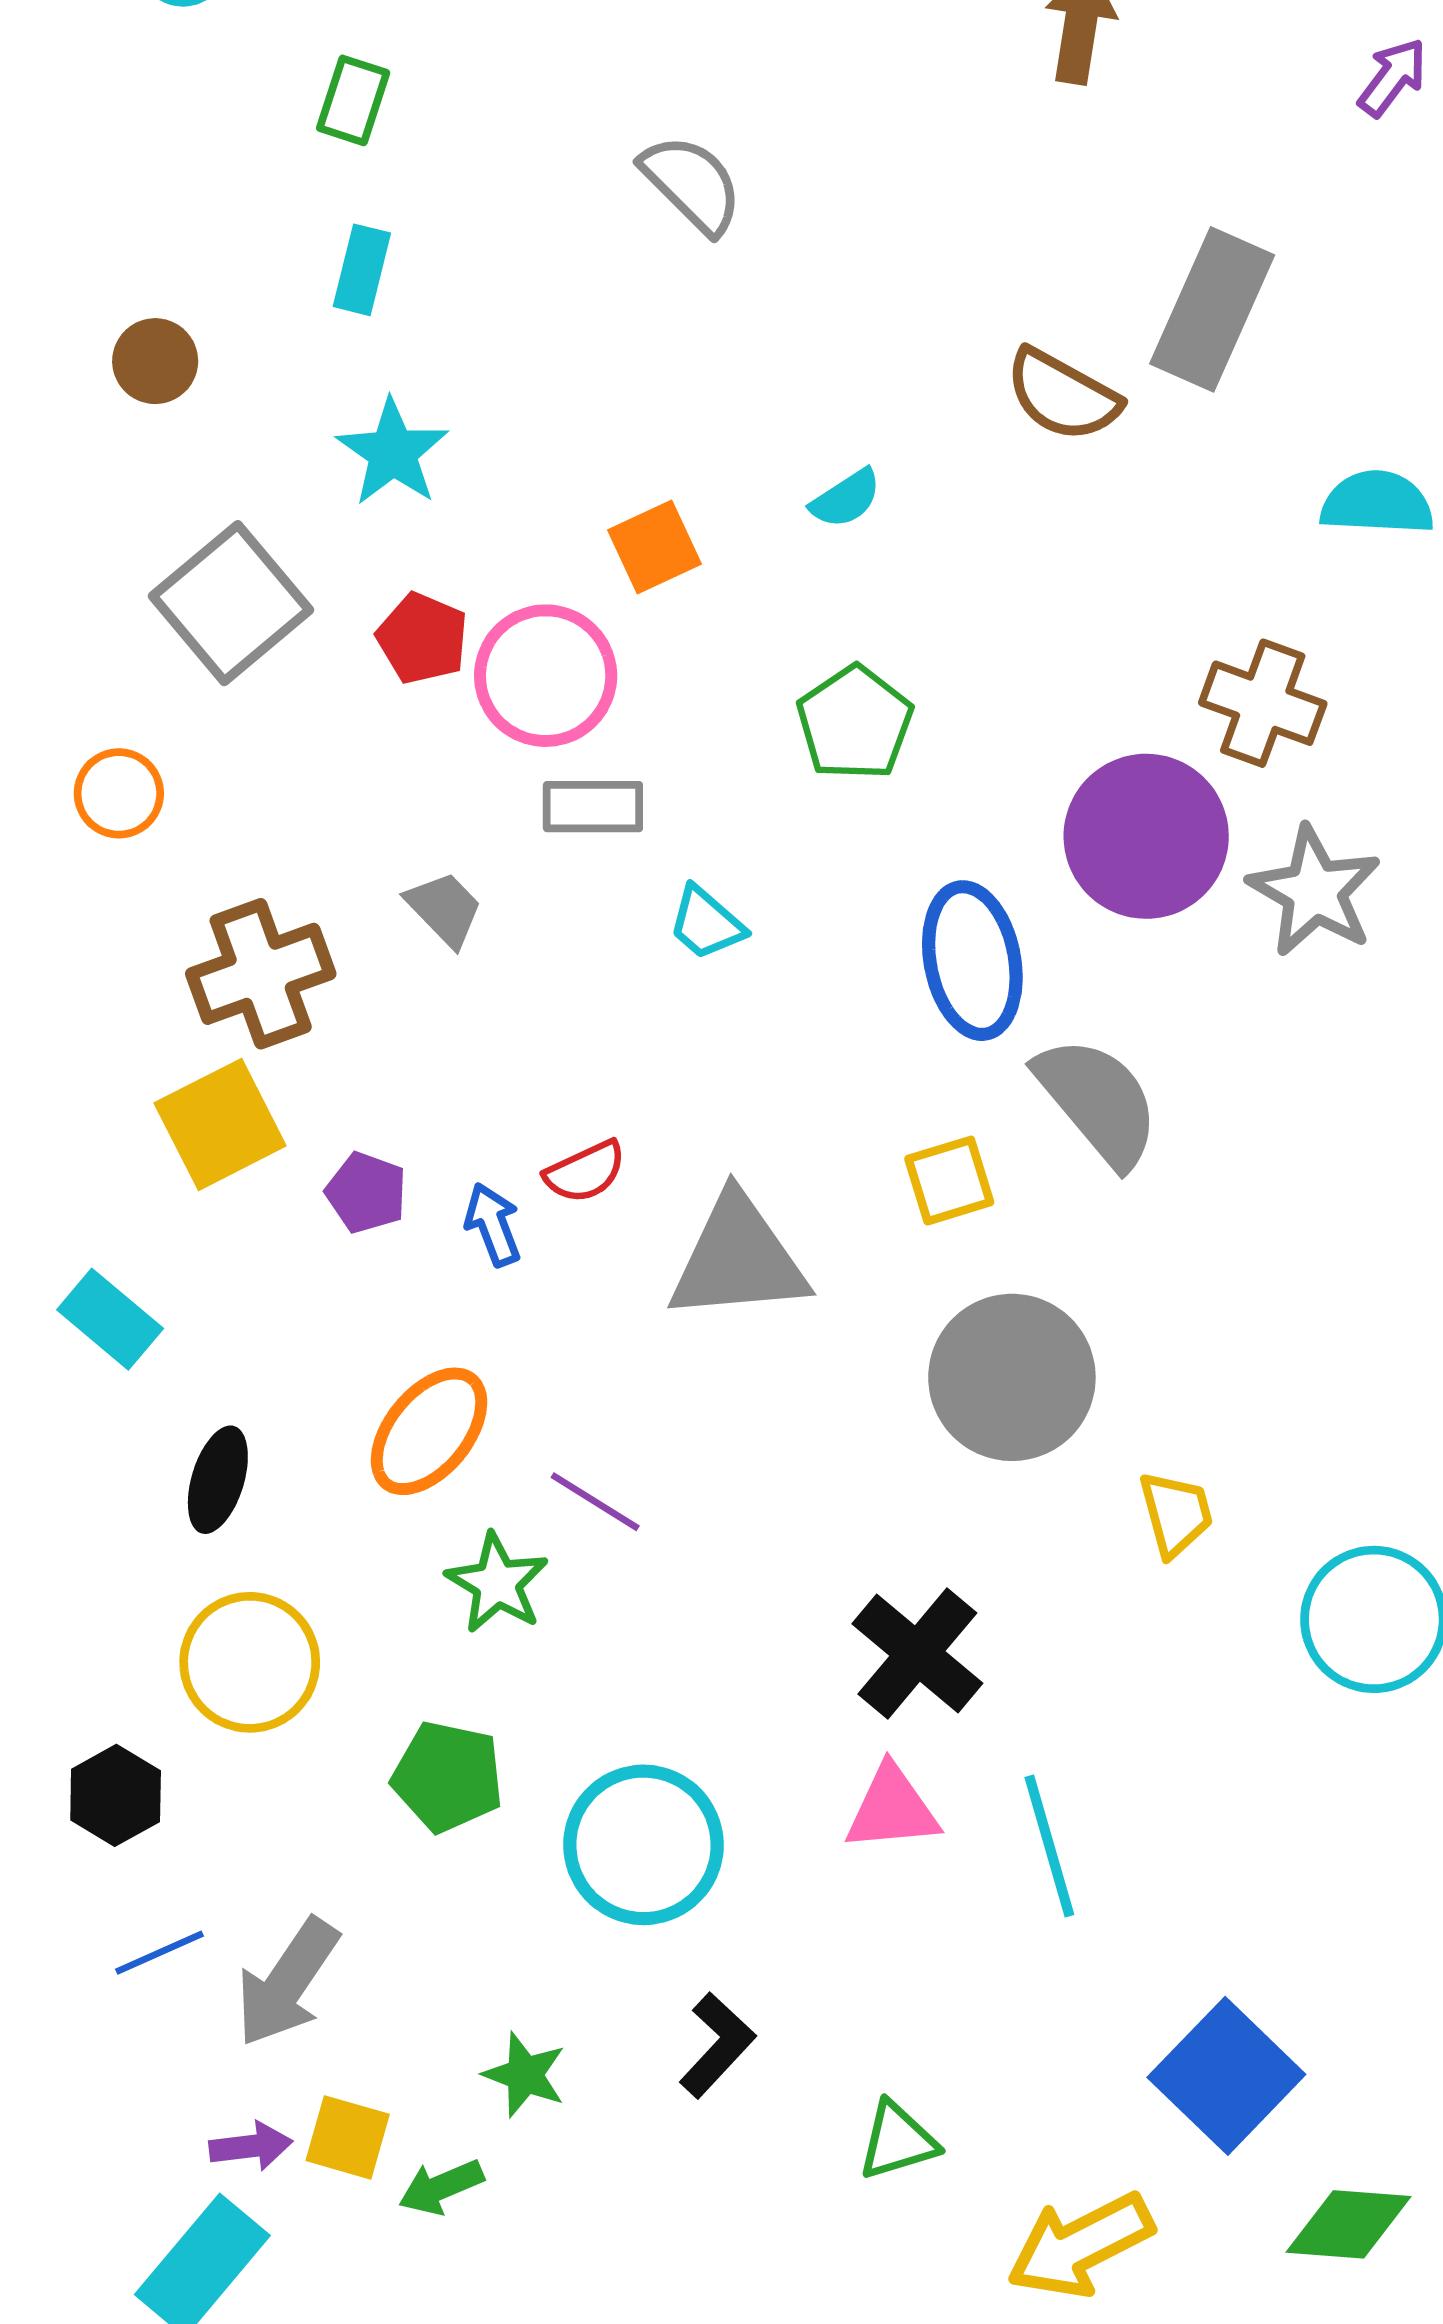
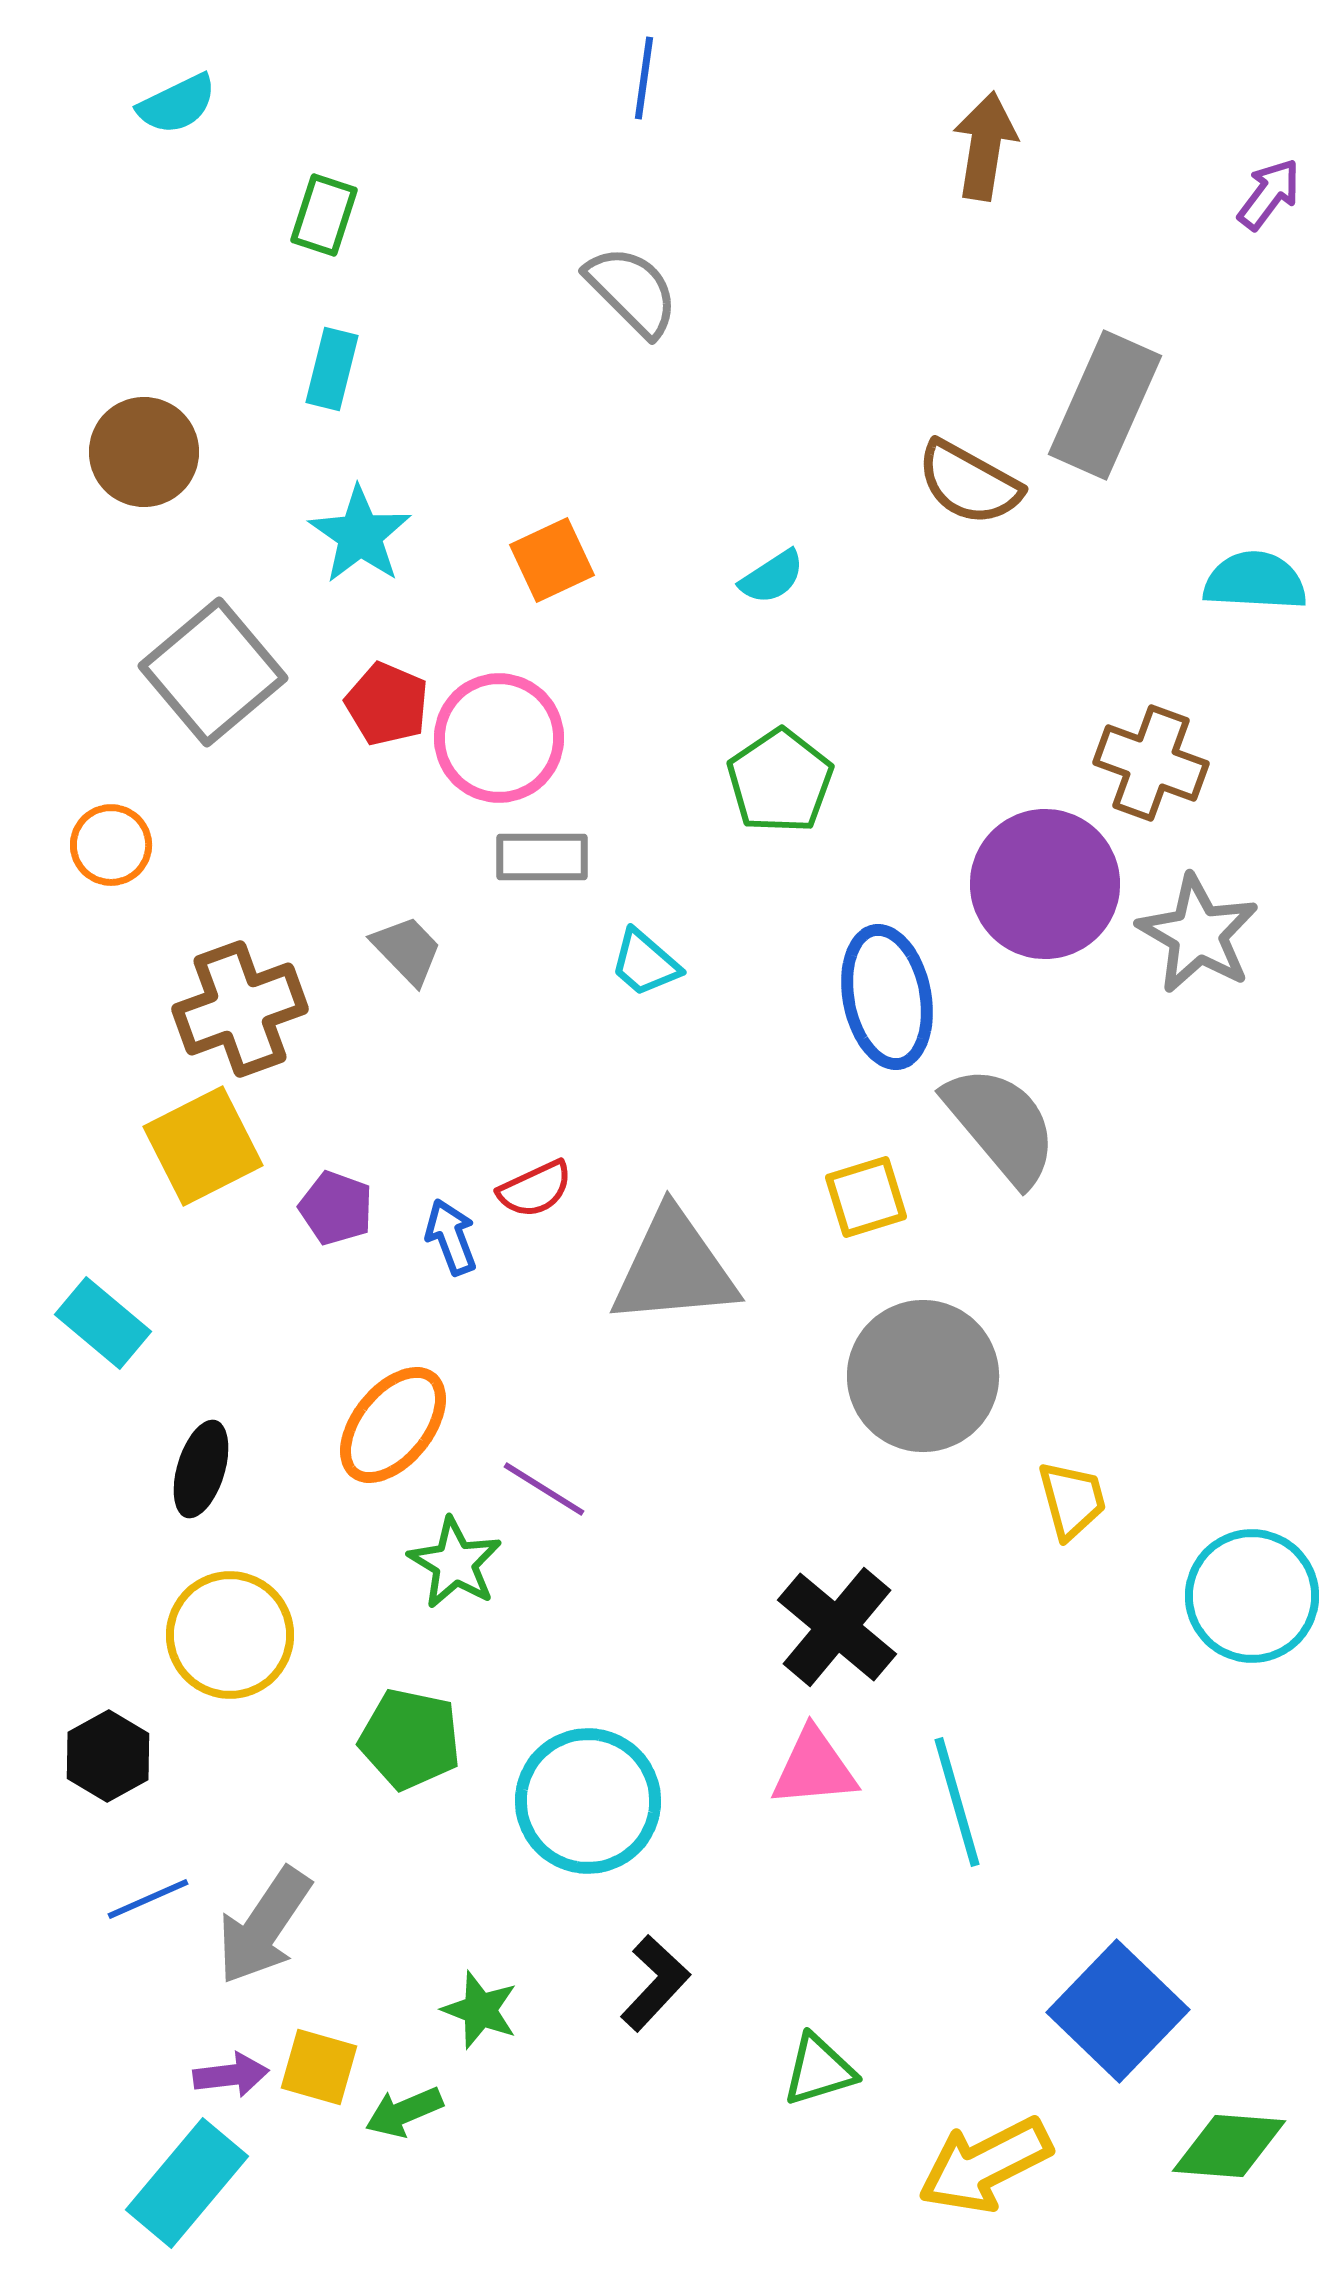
brown circle: (155, 361) -> (144, 452), size x1.4
orange square: (654, 547) -> (552, 560), moved

